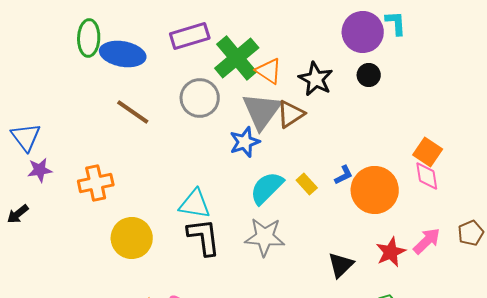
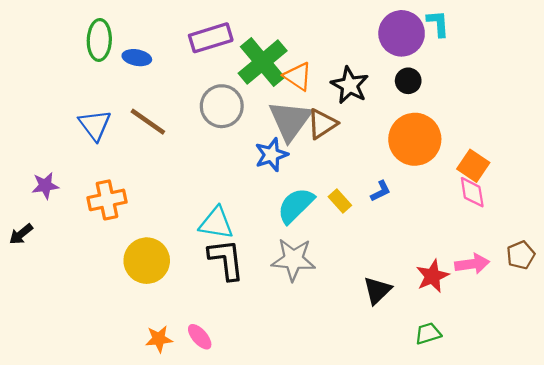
blue ellipse: (123, 54) -> (137, 58), size x0.6
blue triangle: (26, 137) -> (95, 125), moved
orange circle: (375, 190) -> (415, 139), moved
pink arrow: (427, 241) -> (472, 264), turned 36

